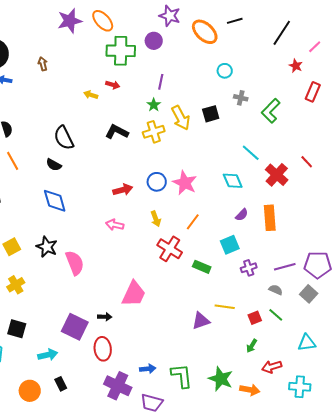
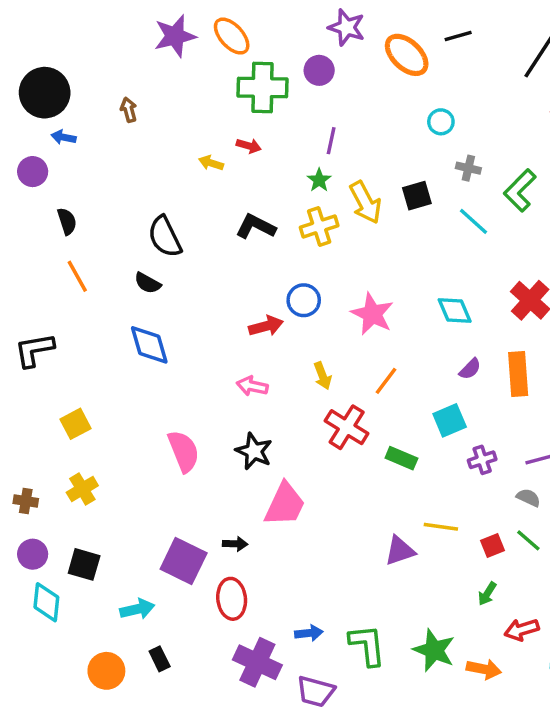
cyan line: (251, 153) -> (474, 221), moved
blue circle: (157, 182) -> (304, 300), moved
black star: (47, 247) -> (254, 451), moved

